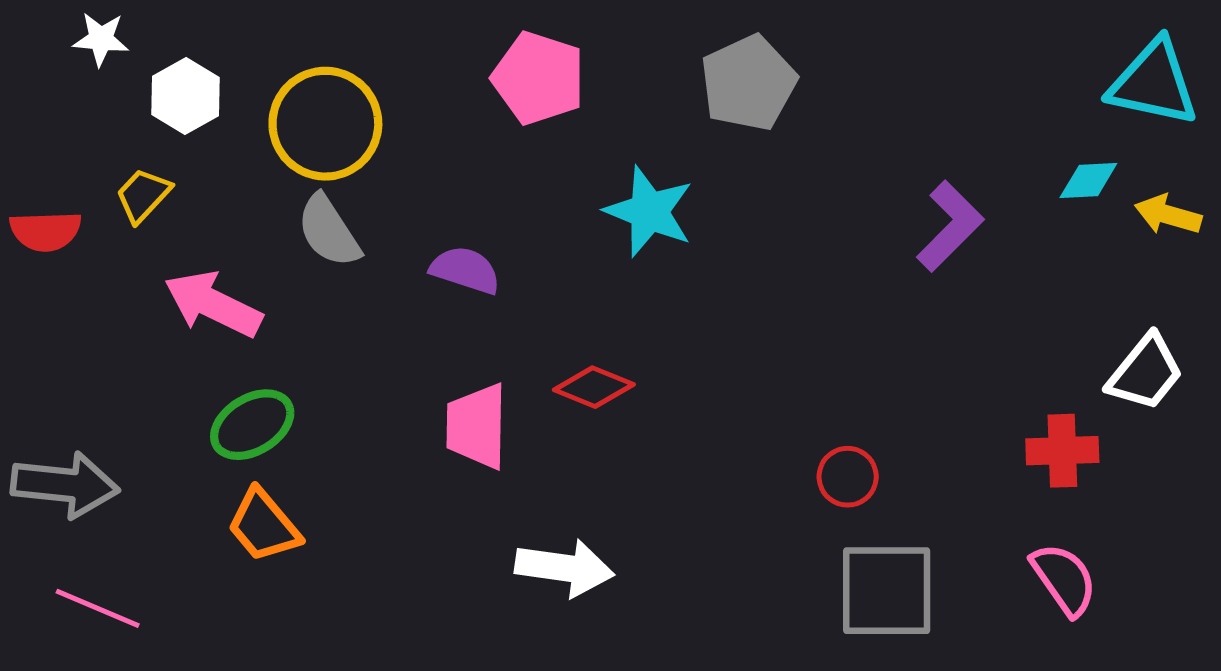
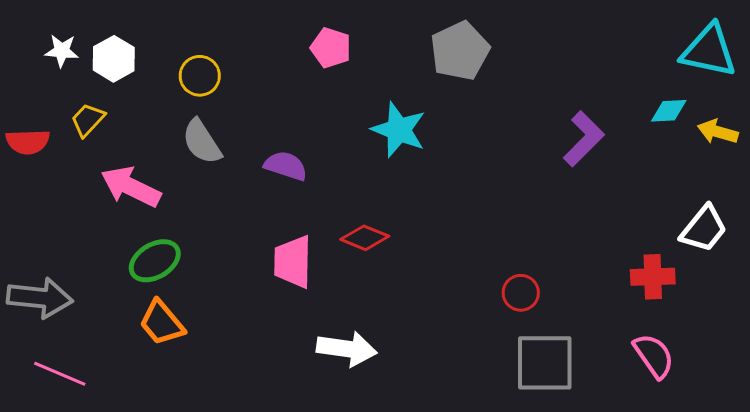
white star: (101, 39) -> (62, 51), moved
pink pentagon: (539, 78) -> (331, 48), size x0.7
yellow circle: (325, 124) -> (200, 76), size x0.6

